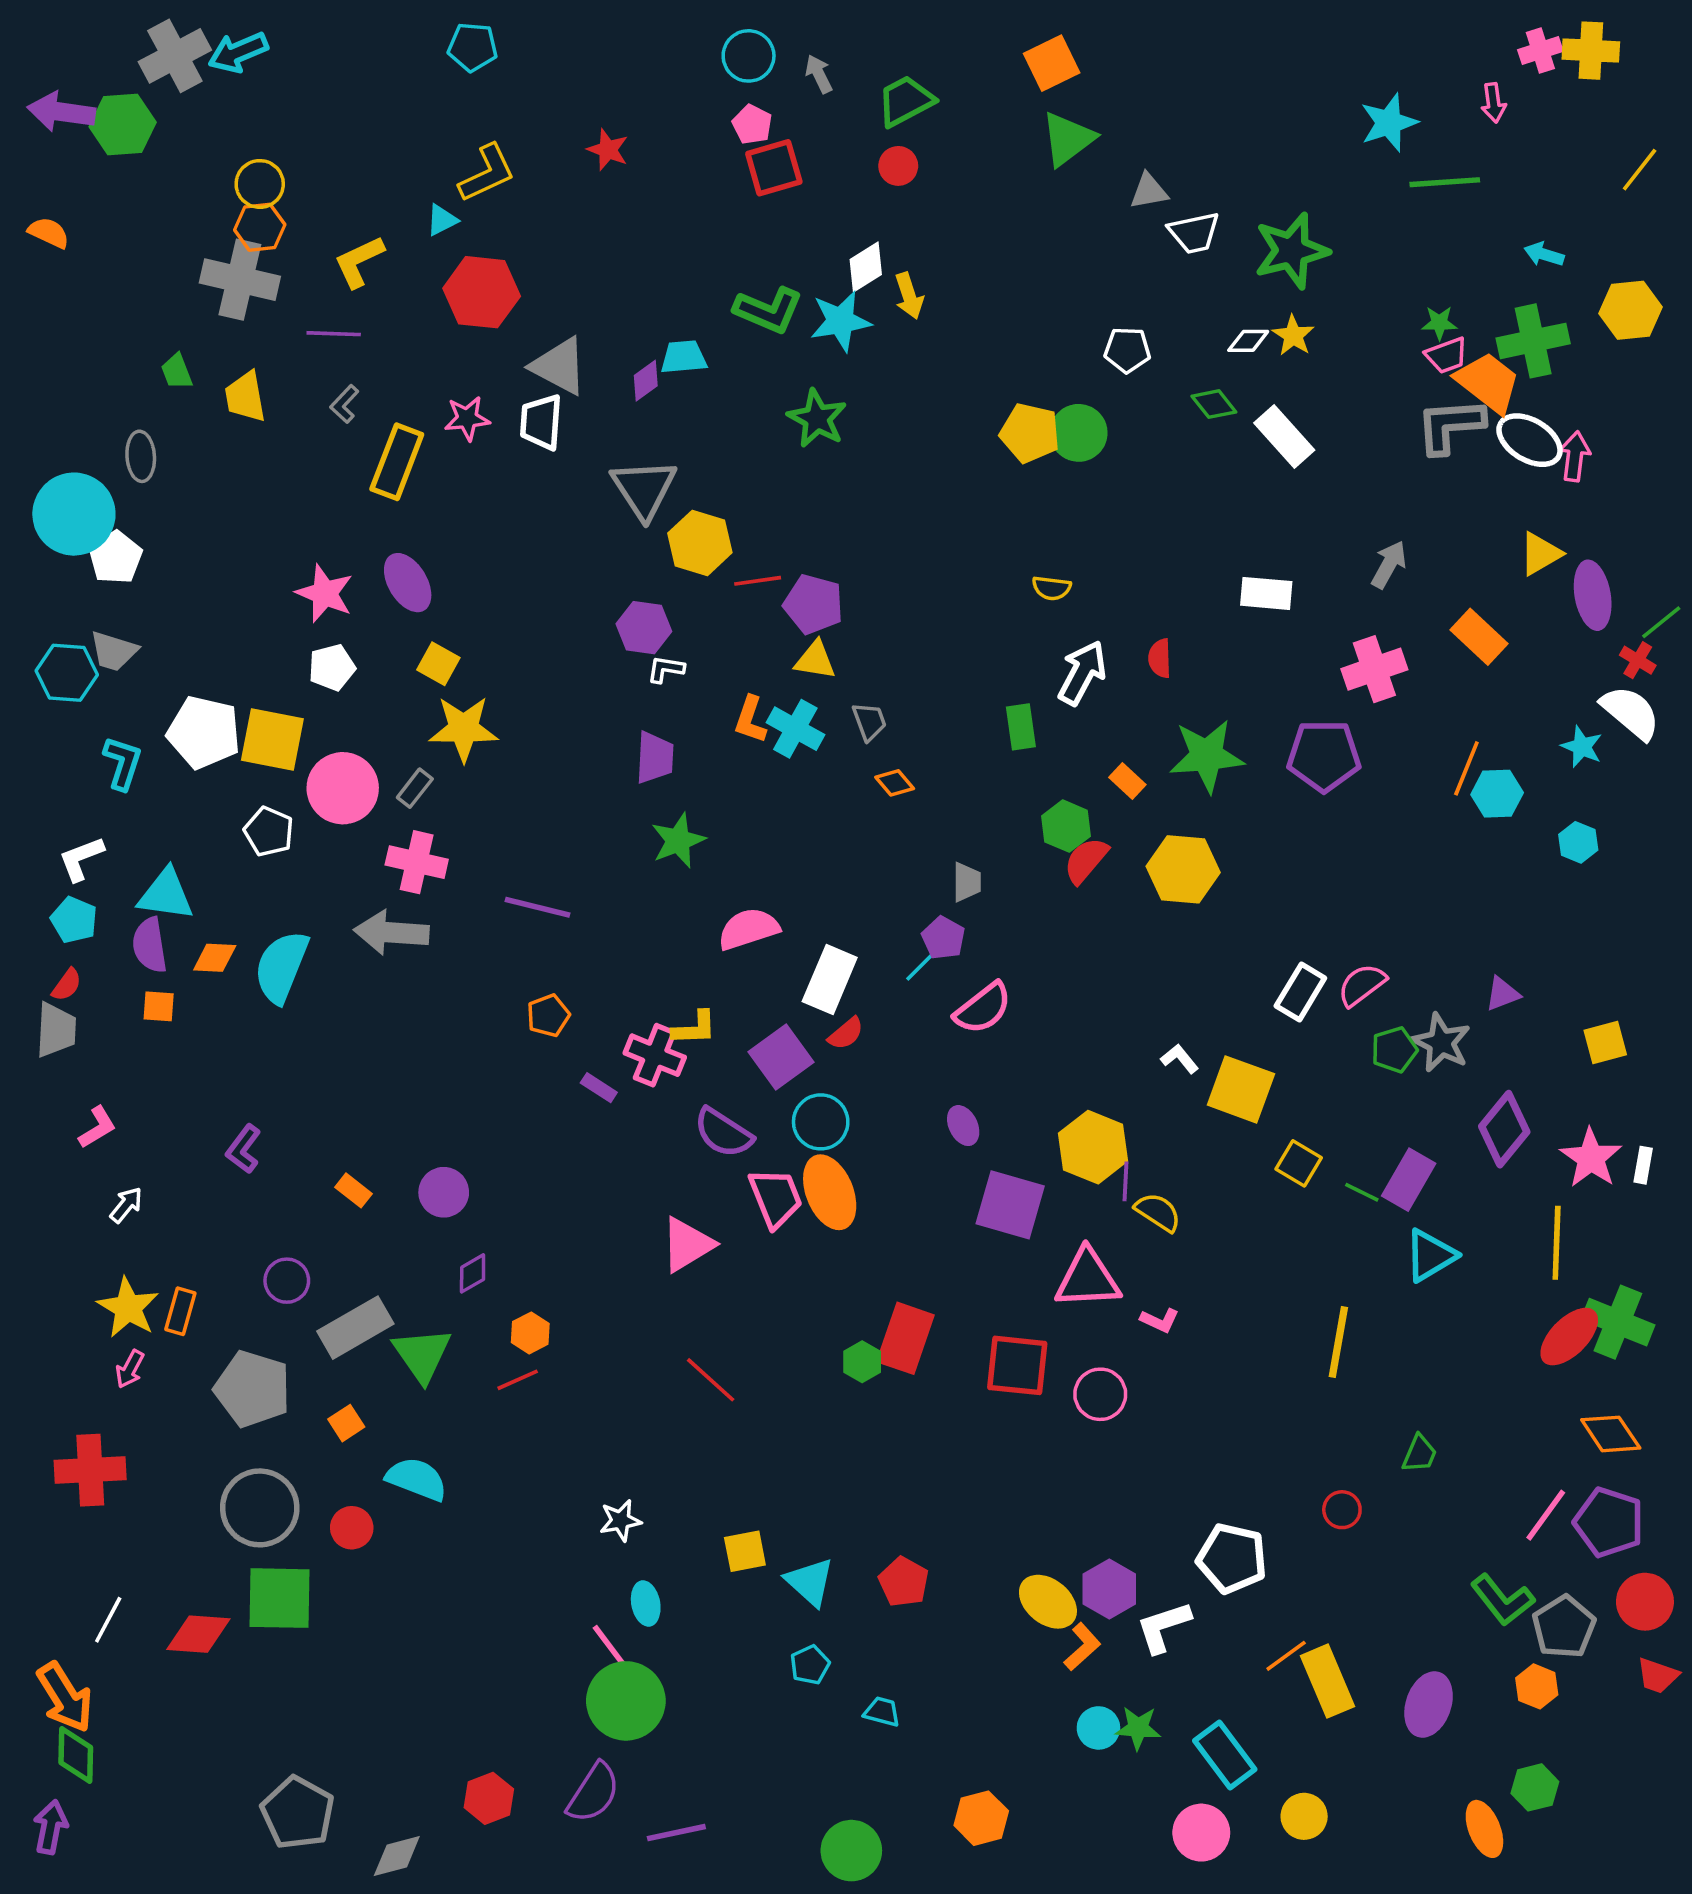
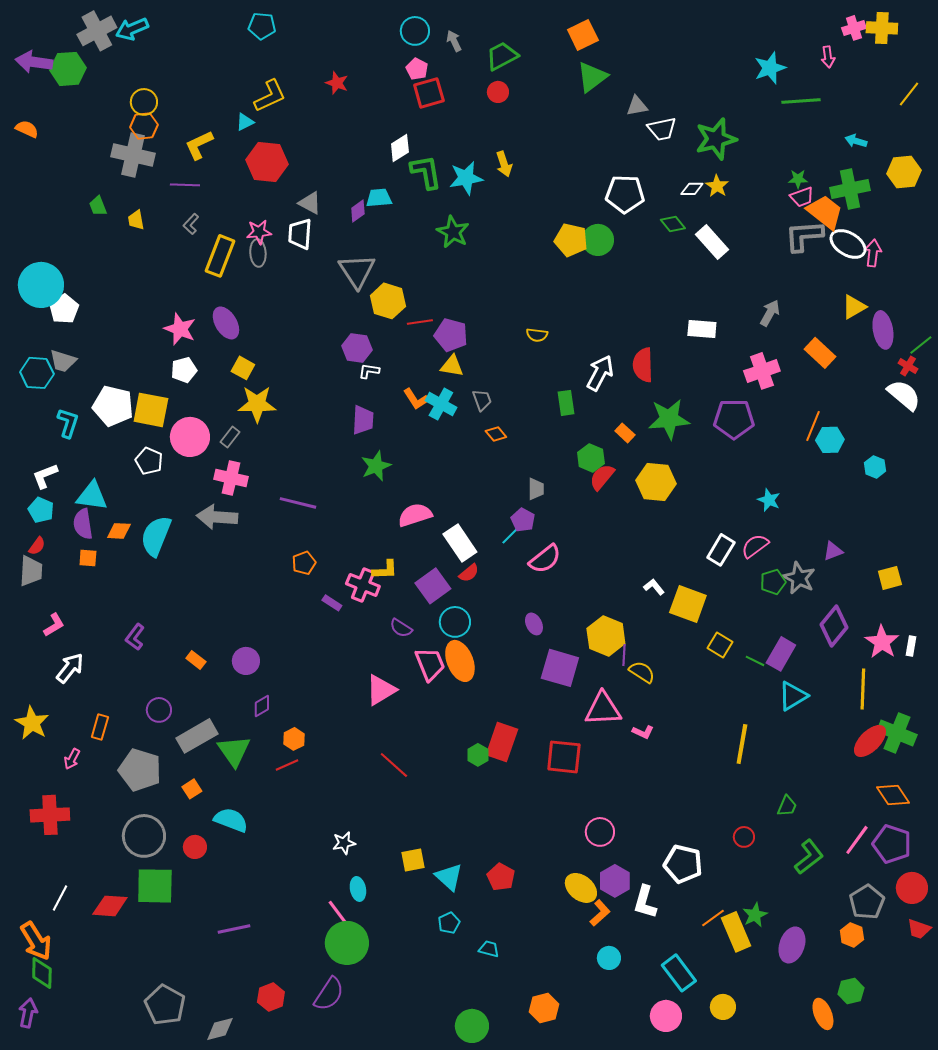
white diamond: (866, 267) -> (400, 148), moved
green L-shape: (768, 310) -> (426, 172), turned -123
white pentagon: (1127, 350) -> (625, 194), size x1.5
gray triangle: (559, 366) -> (310, 203), size x0.7
yellow trapezoid: (245, 397) -> (136, 220), size x0.7
gray ellipse: (141, 456) -> (258, 253), moved
yellow semicircle: (1052, 588) -> (537, 335), moved
red semicircle: (1160, 658) -> (643, 365), size x1.6
orange L-shape: (750, 720) -> (416, 399), turned -52
cyan star: (1582, 747) -> (769, 500), moved
white rectangle: (830, 979) -> (460, 543), turned -57
purple semicircle: (723, 1133) -> (401, 628), size x0.7
white arrow: (126, 1205) -> (70, 668), size x1.5
yellow star: (128, 1308) -> (32, 723), moved
pink circle: (1100, 1394) -> (600, 832), moved
green L-shape: (1502, 1600) -> (809, 857), moved, turned -90
white L-shape: (1163, 1627) -> (645, 902), turned -56
green star: (1138, 1728) -> (755, 915), moved, turned -30
purple line: (676, 1833) -> (234, 929), moved

